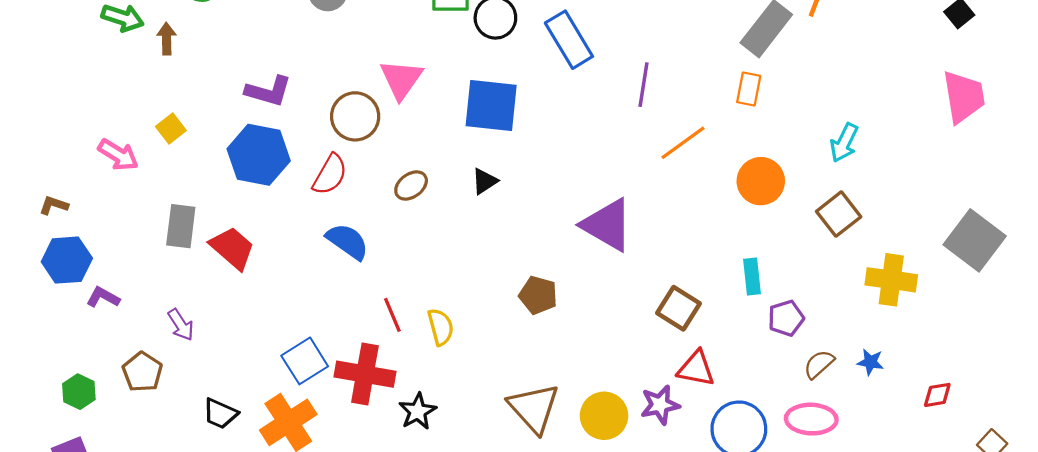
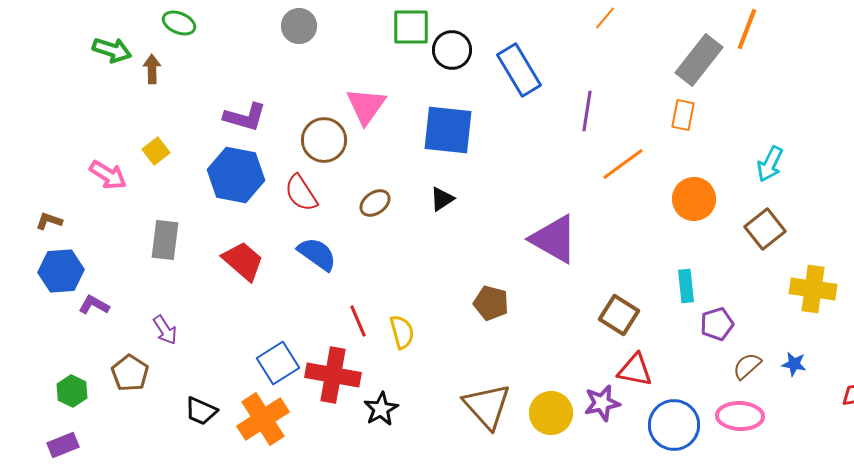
red semicircle: (330, 175) -> (301, 193), turned 117
red trapezoid: (232, 248) -> (243, 261), moved

